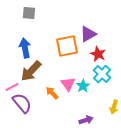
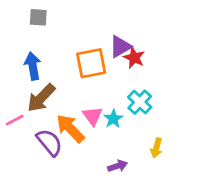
red star: (98, 54) -> (134, 58), moved
orange arrow: (52, 93) -> (70, 128), size x1.6
purple semicircle: (22, 103) -> (49, 142), moved

